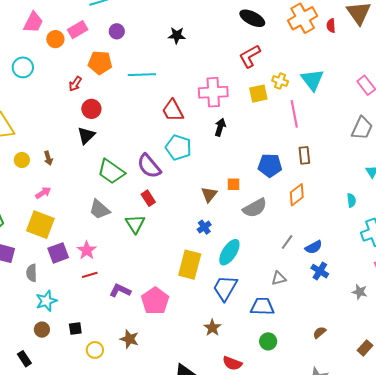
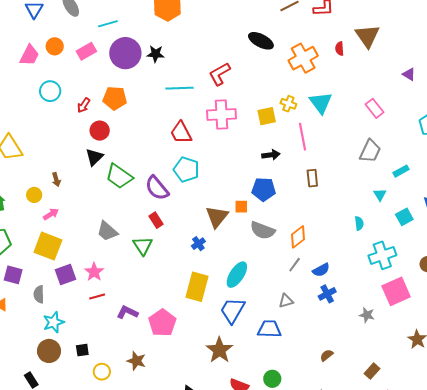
orange cross: (303, 18) -> (303, 58), moved
pink trapezoid: (33, 22) -> (29, 55), moved
purple circle: (117, 31) -> (125, 53), size x2.0
black star: (177, 35) -> (156, 54), moved
orange circle: (55, 39) -> (55, 46), moved
red L-shape: (250, 56) -> (220, 74), moved
orange pentagon: (100, 63) -> (115, 98), moved
cyan circle: (23, 67) -> (50, 91), moved
cyan line: (142, 75) -> (179, 88), moved
black arrow: (220, 127) -> (271, 155), moved, turned 66
yellow circle: (22, 160) -> (34, 195), moved
blue pentagon: (270, 165) -> (264, 189), moved
green trapezoid: (111, 172) -> (119, 176), moved
brown triangle: (209, 194) -> (217, 217), size x1.4
orange diamond: (297, 195) -> (298, 237), moved
gray semicircle: (255, 208) -> (263, 230), turned 50
blue cross: (204, 227) -> (198, 244), moved
blue cross: (320, 271) -> (327, 294), turned 30
brown star: (212, 328) -> (219, 350), size x1.5
brown circle: (42, 330) -> (49, 351), size x1.5
green circle: (268, 341) -> (272, 379), moved

